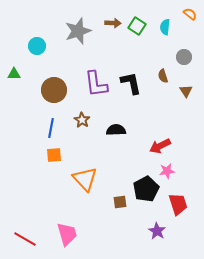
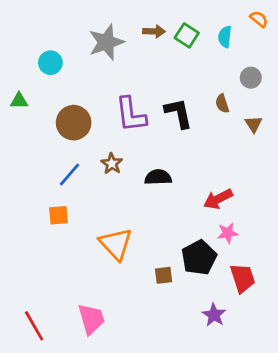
blue line: (51, 128) -> (69, 174), turned 30
orange square: (54, 155) -> (59, 215), moved
red line: (25, 239) -> (34, 326), turned 30

